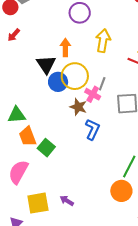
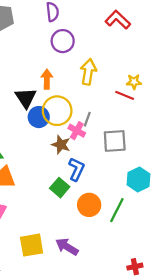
green square: (46, 148) -> (60, 188), moved
orange circle: (121, 191) -> (89, 205), moved
purple arrow: (67, 201) -> (67, 247), moved, size x1.5
yellow square: (38, 203) -> (32, 245), moved

